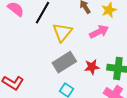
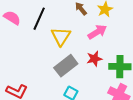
red star: (92, 67) -> (94, 59), moved

